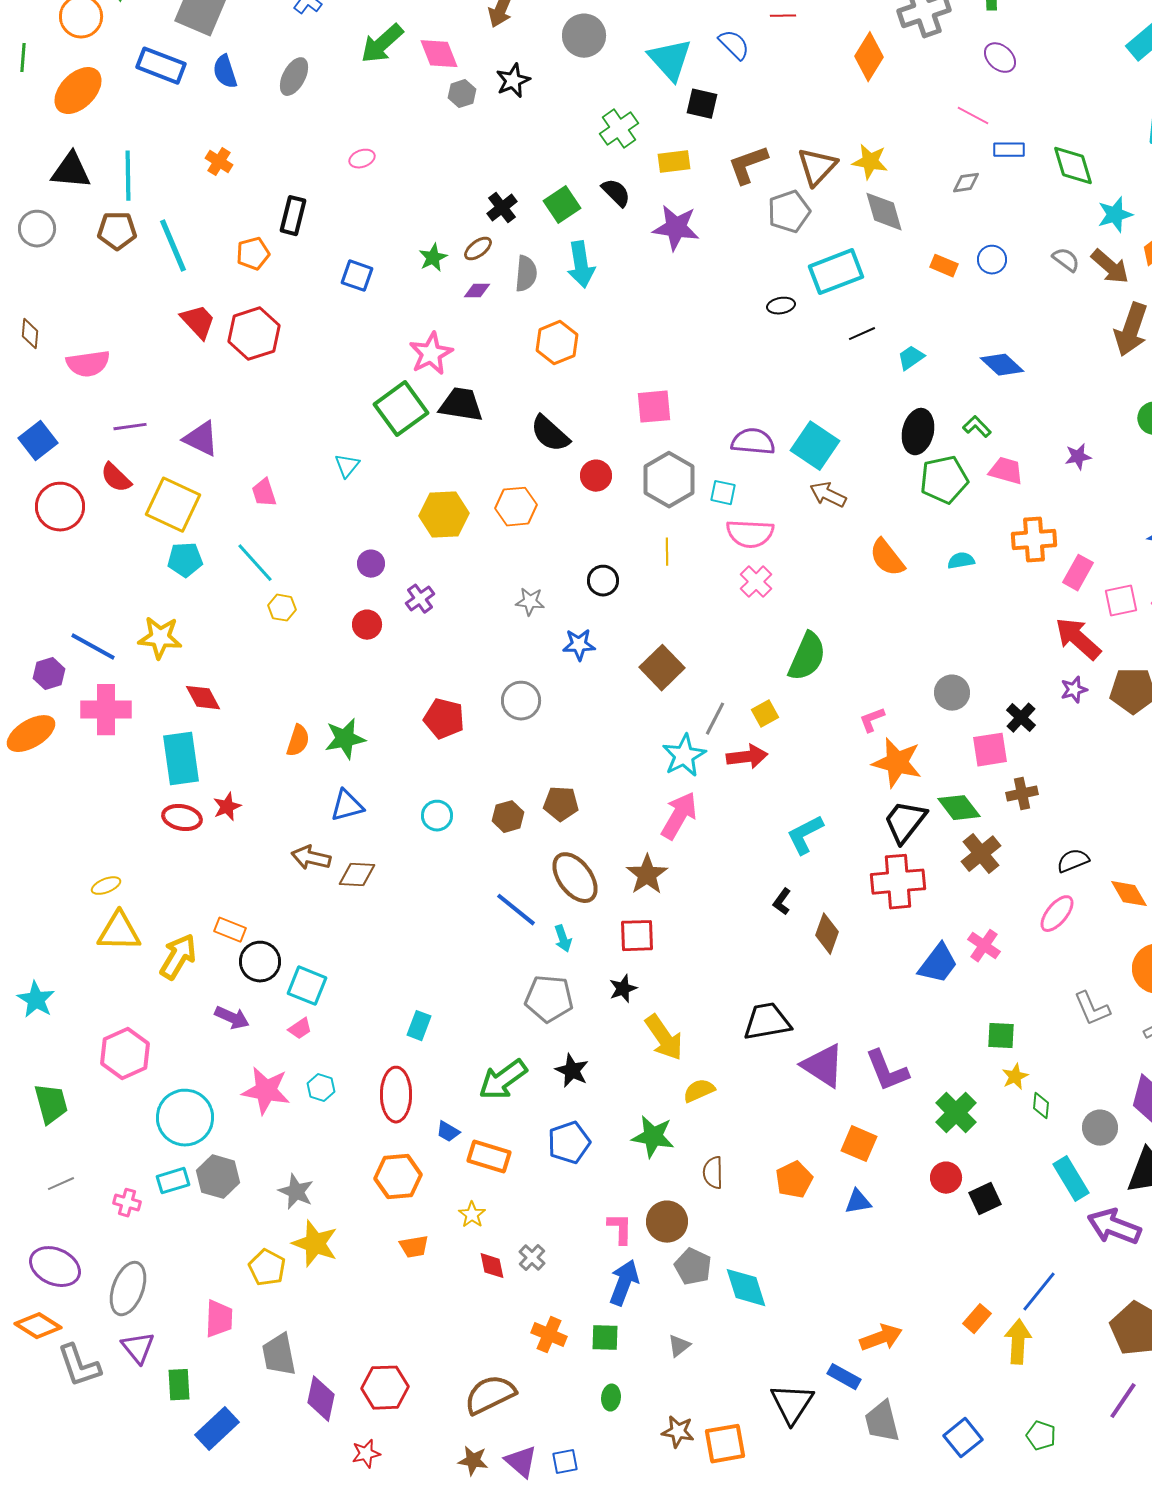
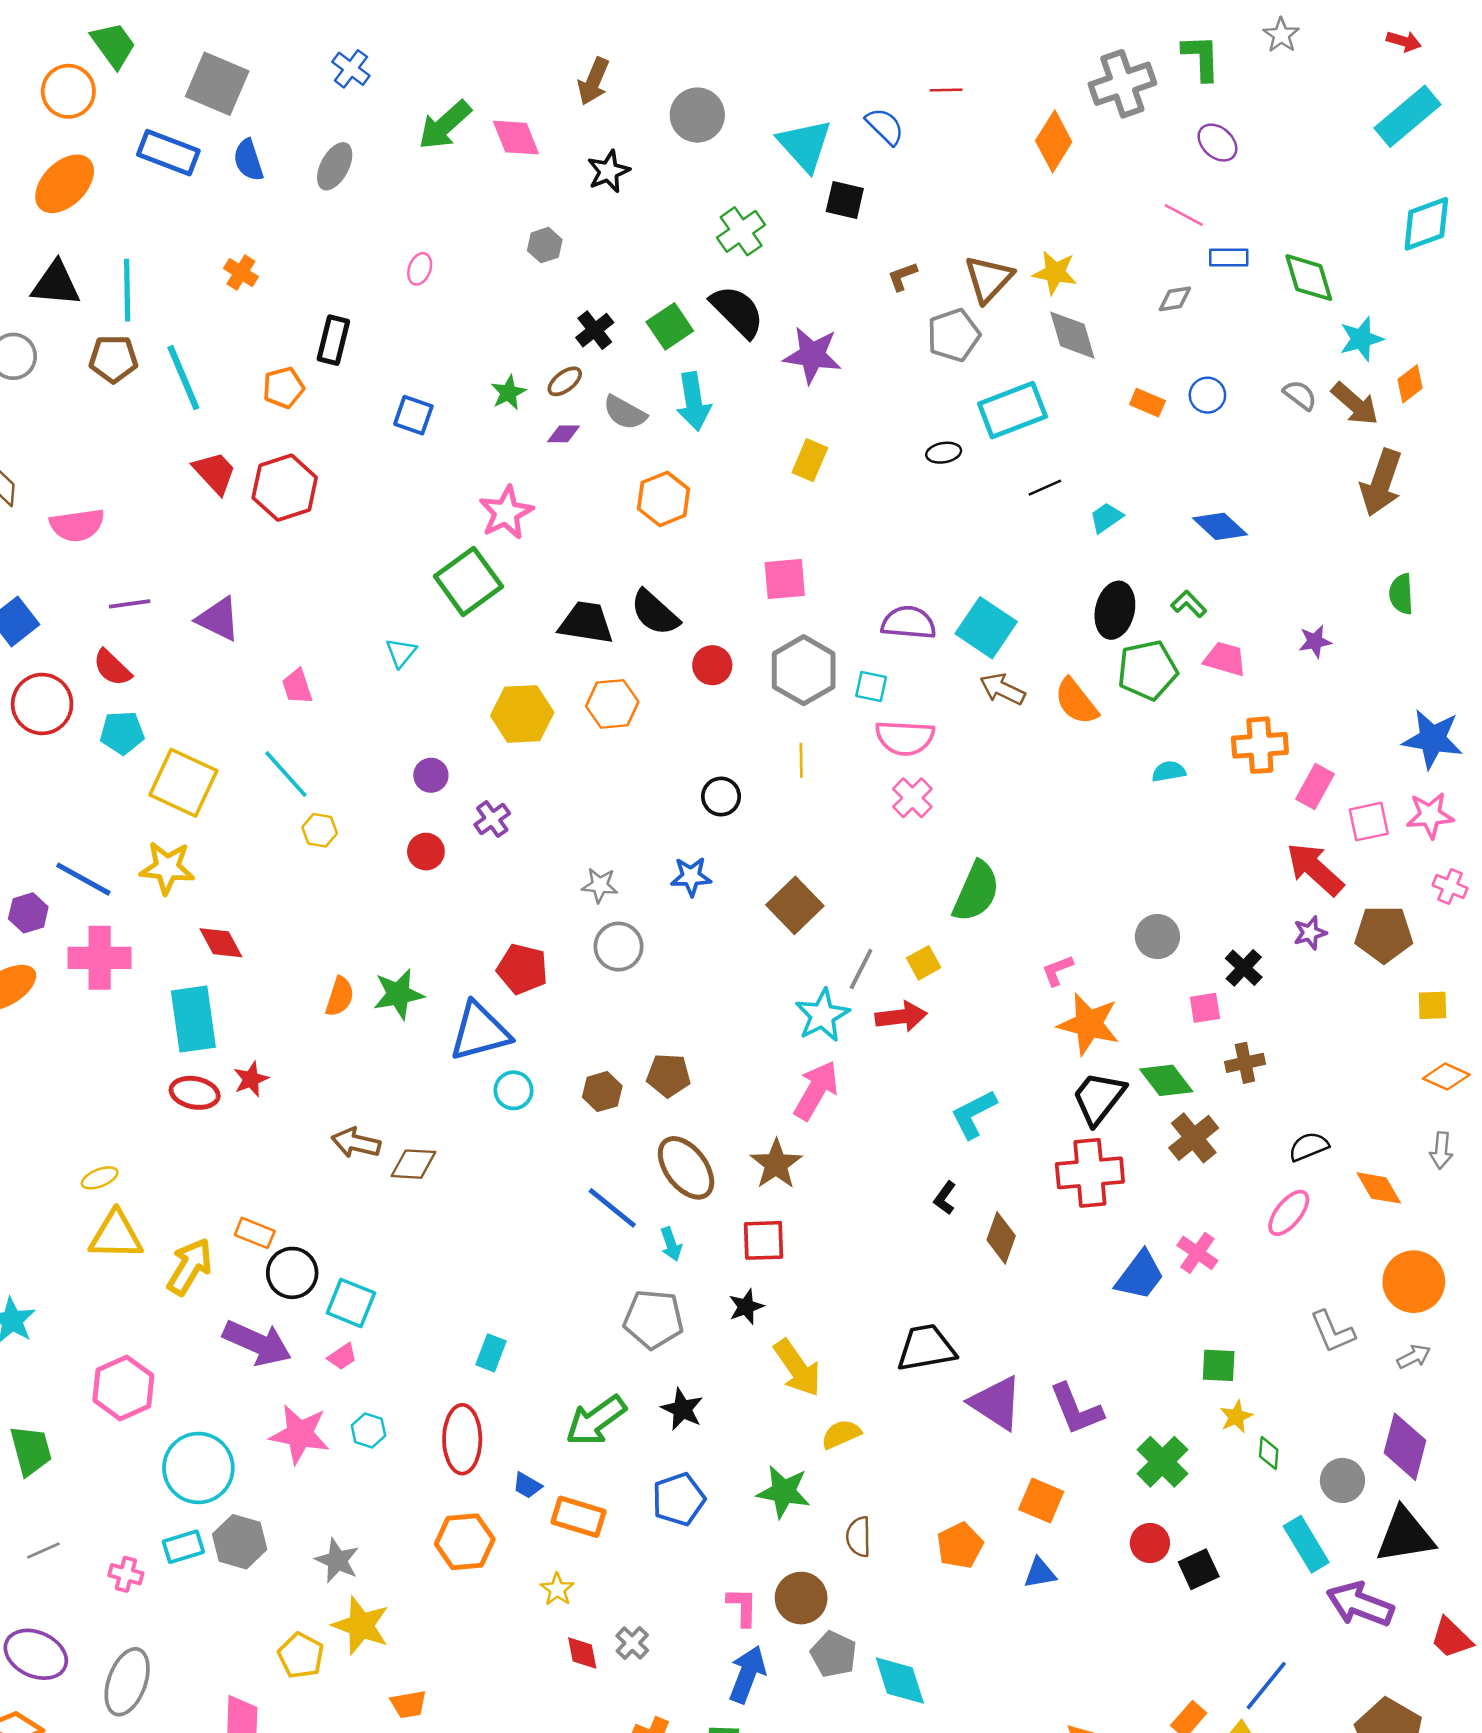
gray hexagon: (462, 94) -> (545, 245), moved
pink ellipse: (362, 159) -> (420, 269), turned -50
yellow rectangle: (674, 162) -> (810, 460), moved, turned -60
brown L-shape: (748, 165) -> (902, 276), size x0.6
black semicircle: (616, 193) -> (737, 311), size x1.5
gray semicircle: (526, 274) -> (625, 413), turned 114
black trapezoid: (461, 405) -> (586, 623), moved
yellow square: (173, 505) -> (183, 783), moved
orange semicircle: (887, 558) -> (1076, 701), moved
cyan pentagon: (185, 560) -> (122, 733), moved
gray star: (530, 602) -> (600, 885), moved
pink square: (990, 750) -> (1205, 1008), size x0.7
blue triangle: (347, 806) -> (480, 1032), moved, size x1.5
purple arrow: (232, 1018) -> (257, 1343), size x1.6
orange trapezoid: (414, 1247) -> (408, 1704), moved

